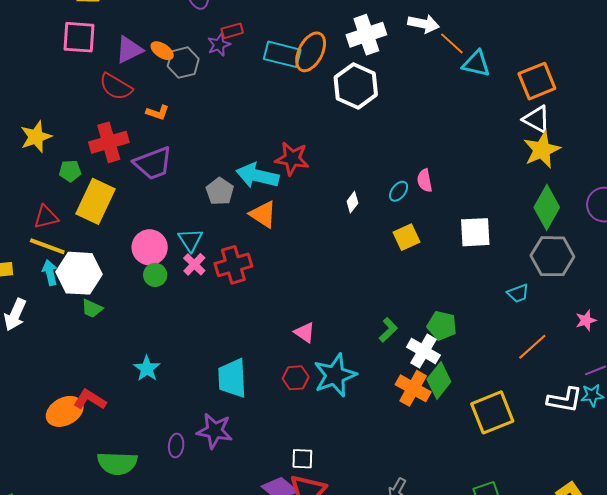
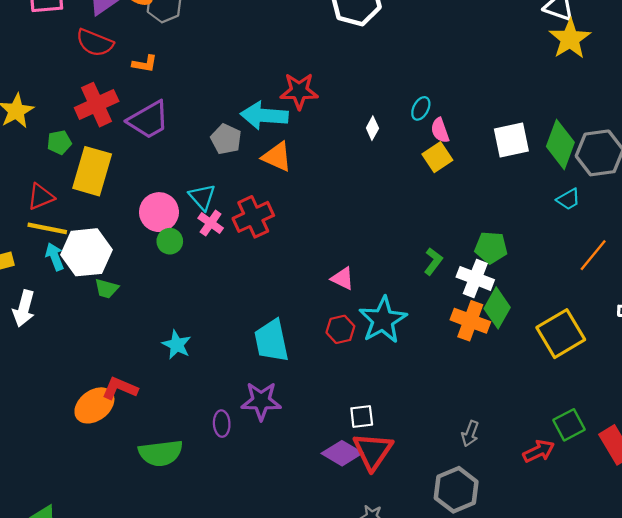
pink semicircle: (425, 181) -> (440, 130), moved
green diamond: (547, 207) -> (560, 144), moved

